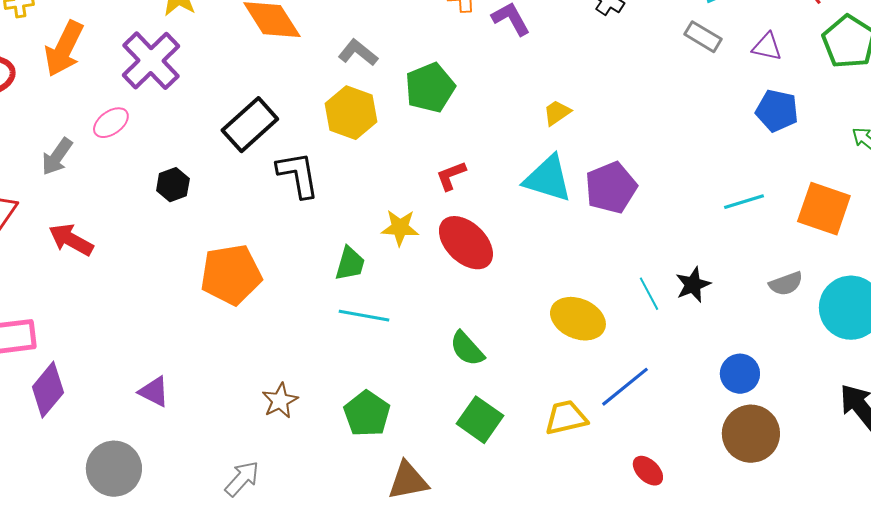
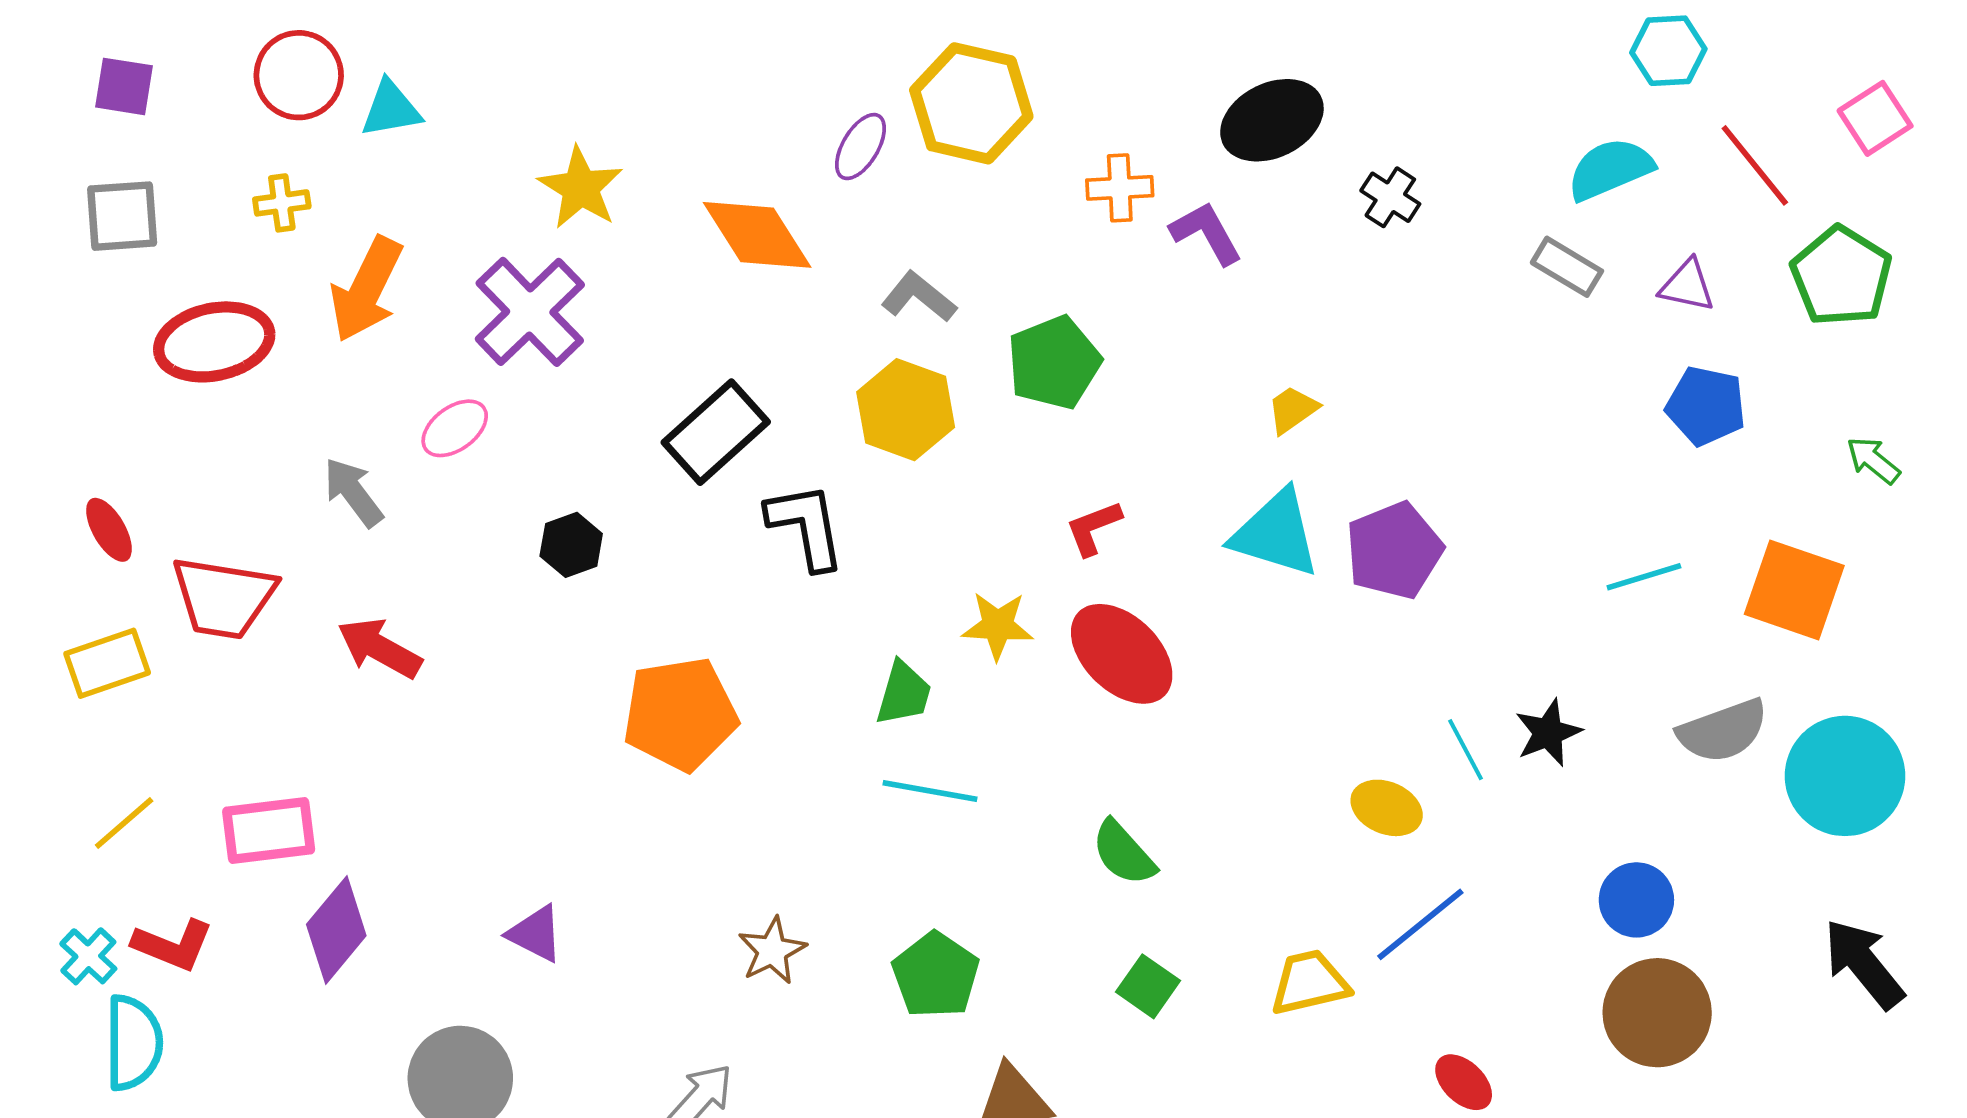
gray arrow: (57, 157) -> (353, 492), turned 108
gray semicircle: (786, 284) -> (1723, 731), size x1.4
yellow ellipse: (578, 319) -> (1387, 808), moved, size x0.7
green square: (480, 420) -> (1148, 986), size x0.7

